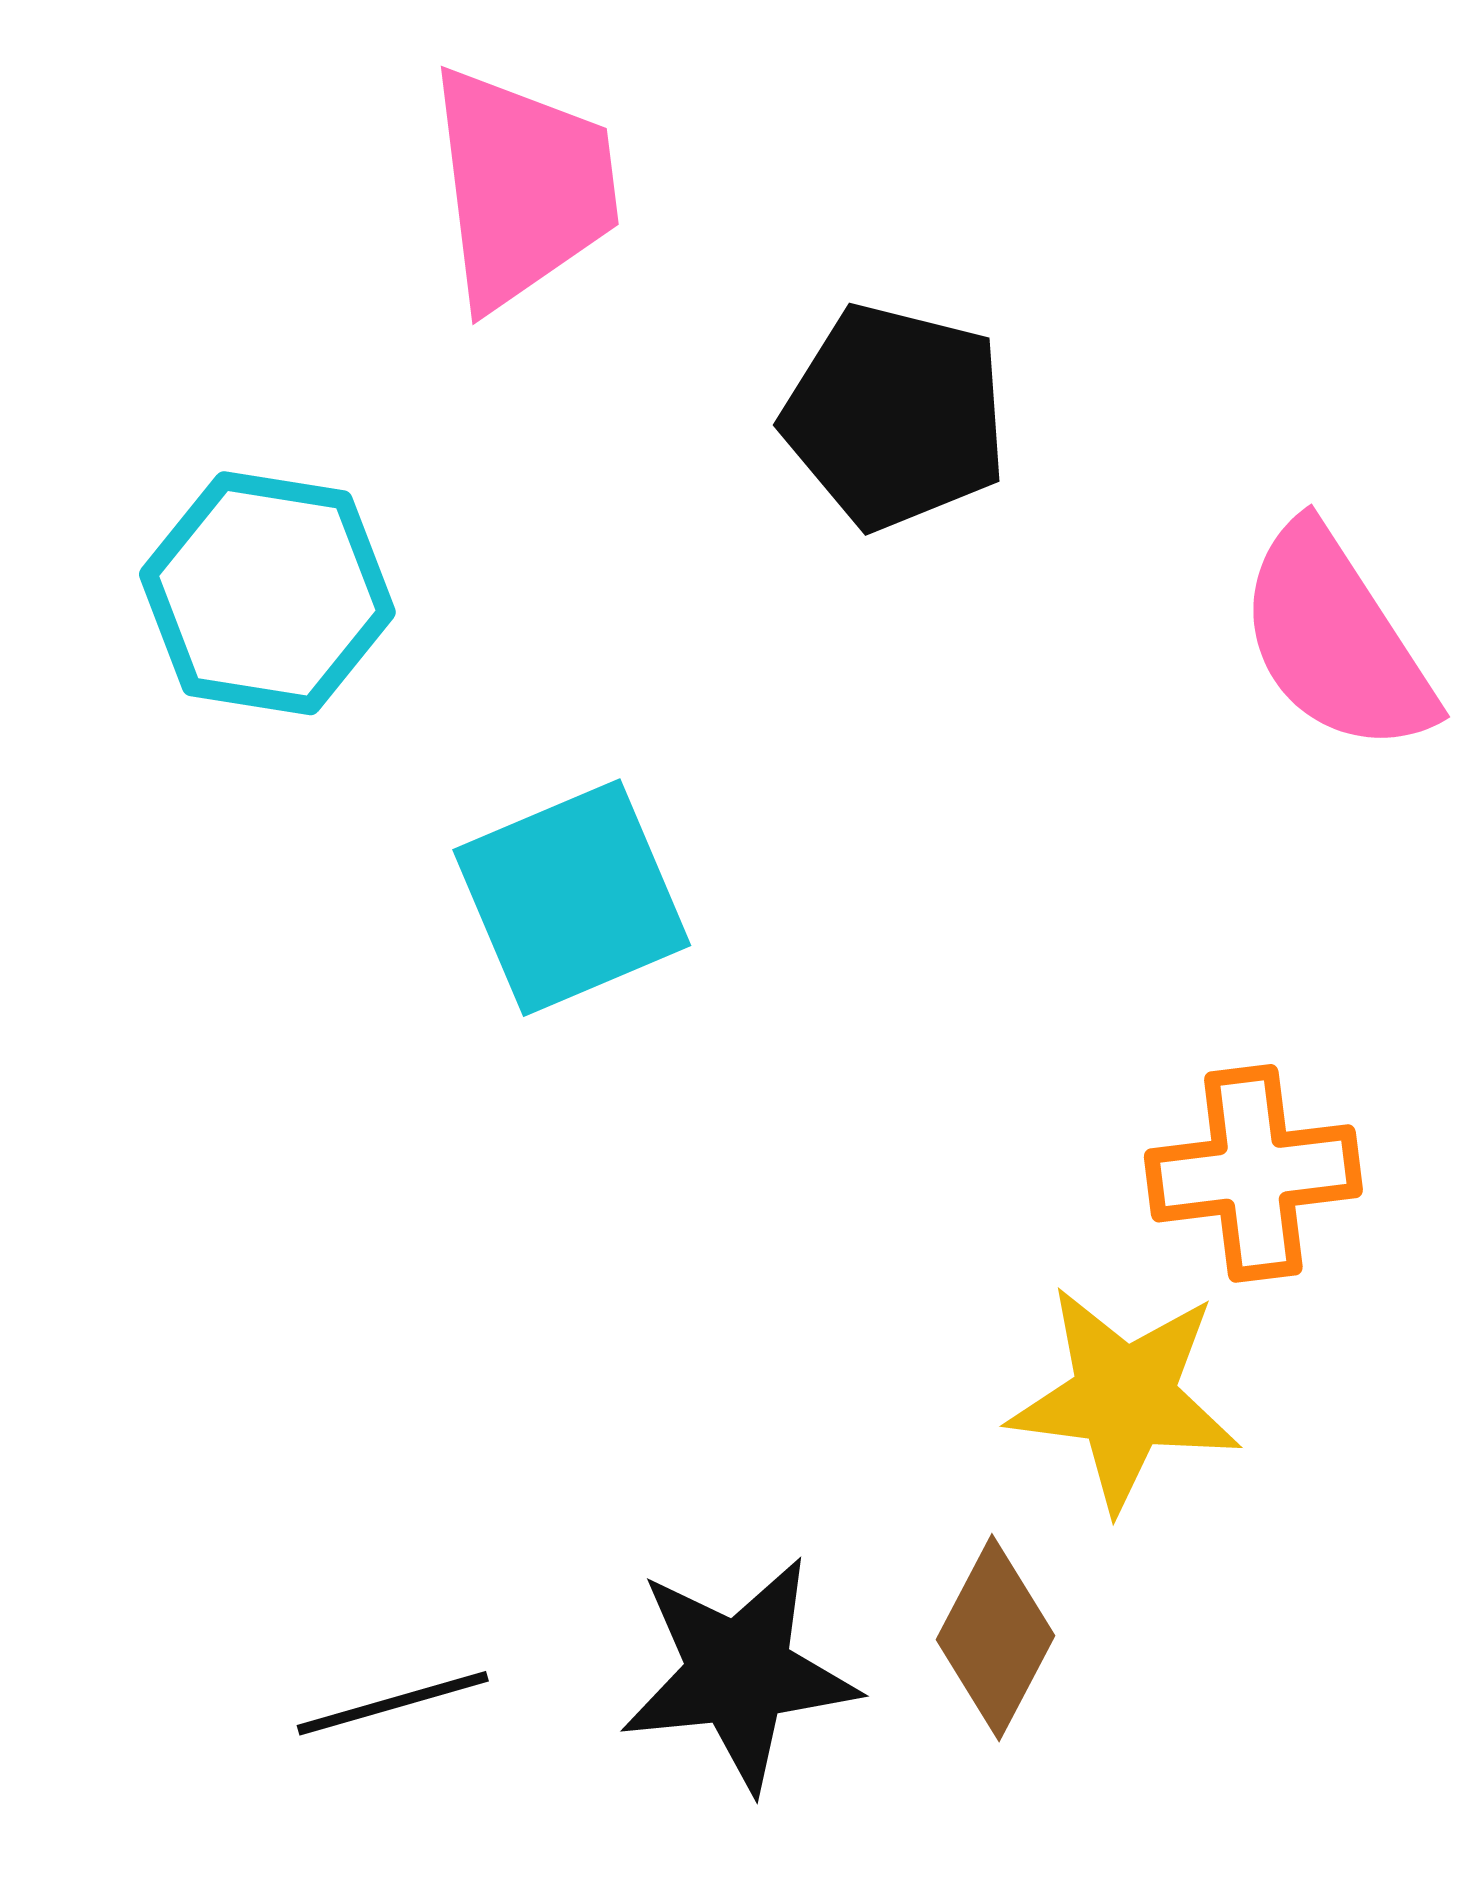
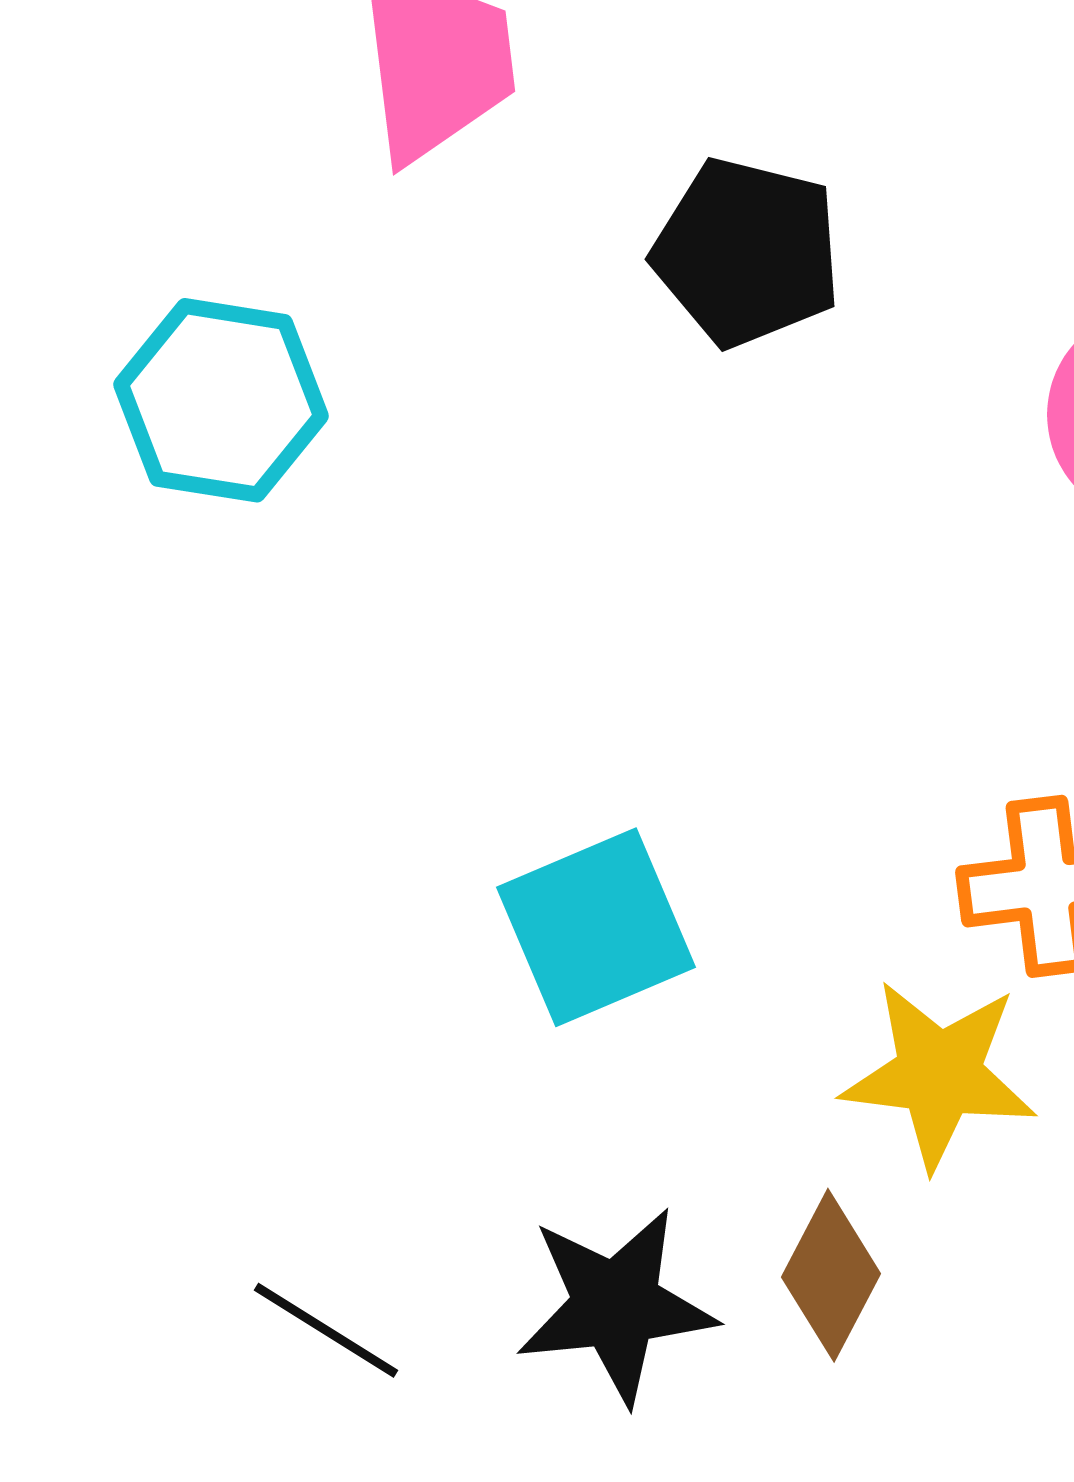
cyan square: (572, 898) -> (596, 927), moved
black line: (393, 1703) -> (326, 1330), turned 48

